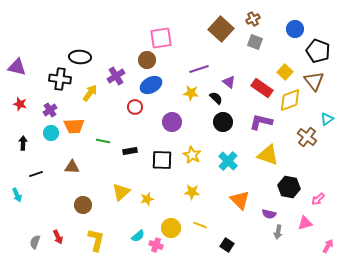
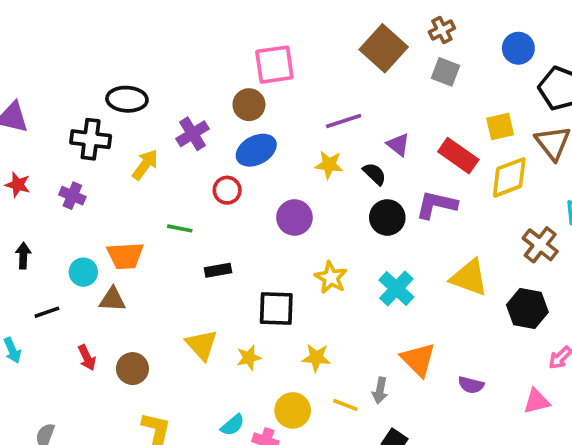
yellow square: (285, 72) -> (500, 126), turned 35
purple cross: (50, 110) -> (72, 196), turned -32
purple L-shape: (261, 122) -> (436, 205), moved
orange trapezoid: (74, 126) -> (125, 256), moved
cyan circle: (51, 133) -> (83, 272), moved
green line: (103, 141) -> (180, 228), moved
black square: (162, 160) -> (276, 309), moved
black hexagon: (289, 187) -> (527, 309), moved
yellow triangle: (121, 192) -> (202, 345), turned -30
yellow star: (192, 192) -> (316, 358), moved
gray arrow: (278, 232) -> (380, 390), moved
red arrow: (58, 237) -> (87, 358), moved

